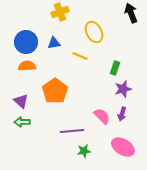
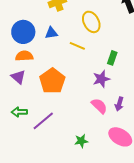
purple star: (123, 89) -> (101, 79), moved
purple triangle: (21, 101) -> (18, 77), moved
purple line: (72, 131) -> (43, 121), moved, turned -35

